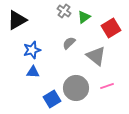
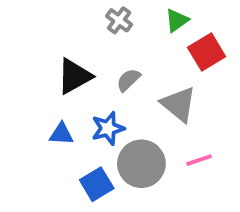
green triangle: (84, 17) -> (177, 20), moved
black triangle: (17, 20) -> (74, 76), moved
blue star: (32, 50) -> (108, 128), moved

